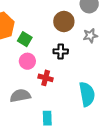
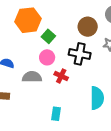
black cross: (61, 51) -> (80, 54), size x1.5
gray semicircle: (20, 96) -> (32, 77), moved

